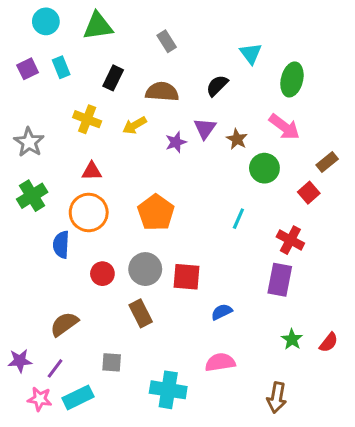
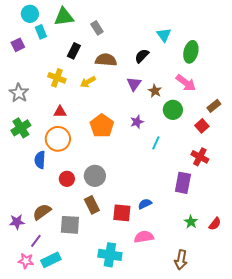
gray rectangle: (167, 41) -> (97, 28), moved
cyan rectangle: (61, 67) -> (41, 32), moved
purple star: (176, 142) -> (137, 122), moved
orange pentagon: (156, 212) -> (102, 126), moved
red cross: (290, 240) -> (200, 157), moved
red square: (187, 277) -> (122, 213), moved
purple star: (20, 361) -> (17, 222), moved
gray square: (112, 362) -> (70, 225), moved, size x1.5

